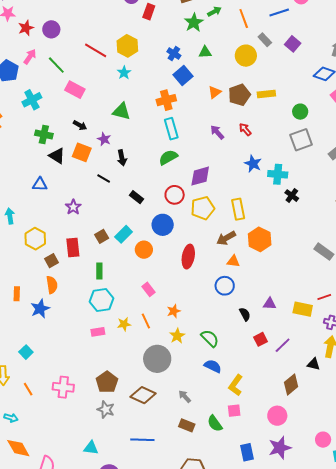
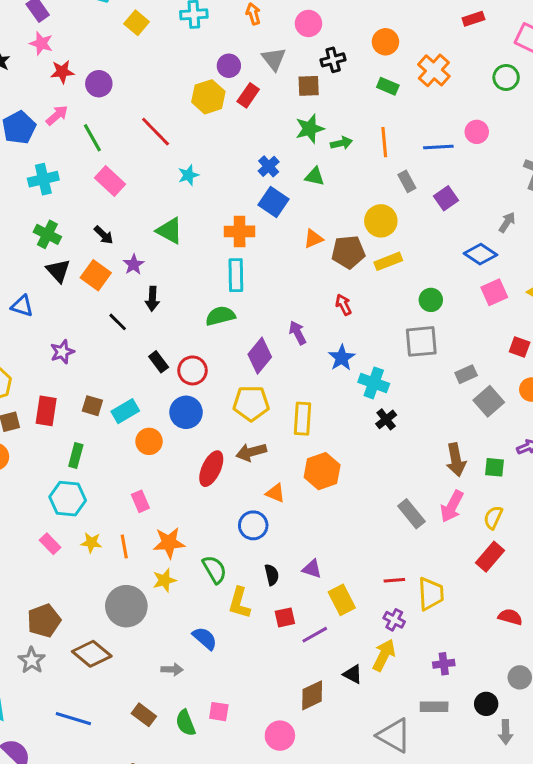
green arrow: (214, 11) -> (341, 143), moved
yellow hexagon: (127, 46) -> (208, 97), moved
yellow circle: (246, 56) -> (381, 221), moved
blue square: (183, 75) -> (274, 202), turned -30
yellow rectangle: (266, 94) -> (388, 261), turned -30
purple arrow: (217, 132) -> (297, 333), moved
purple diamond: (200, 176) -> (260, 356), turned -50
red circle: (175, 195) -> (193, 370), moved
brown square: (102, 236) -> (92, 406), turned 32
brown arrow: (226, 238) -> (251, 452), moved
yellow rectangle: (303, 309) -> (342, 600), moved, turned 36
orange star: (174, 311) -> (169, 543), size x1.5
pink rectangle: (98, 332) -> (50, 544), turned 40
green semicircle: (210, 338) -> (214, 569), moved
yellow L-shape: (236, 385) -> (239, 603), moved, turned -35
gray arrow: (185, 396) -> (172, 669), moved, turned 120

